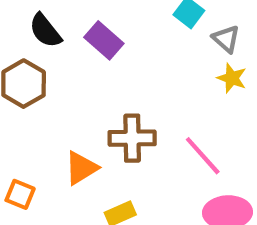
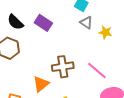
gray triangle: (226, 39) -> (86, 23), moved

